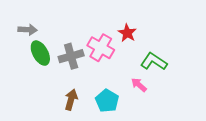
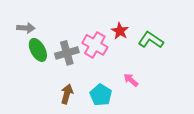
green L-shape: (154, 62) -> (151, 40), moved

